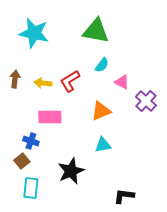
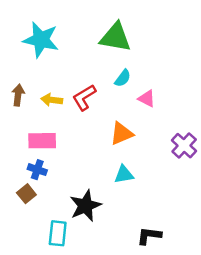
purple cross: (146, 101) -> (184, 146), moved
pink rectangle: (50, 117) -> (42, 141), moved
cyan rectangle: (31, 188) -> (58, 233), moved

